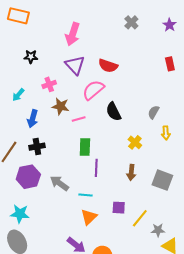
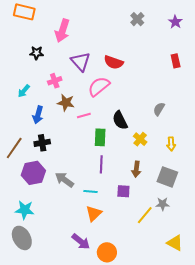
pink arrow: (73, 34) -> (62, 31), moved
black semicircle: (114, 112) -> (120, 120), moved
yellow arrow: (166, 133) -> (171, 144), moved
green rectangle: (85, 147) -> (100, 137), moved
purple square: (119, 208) -> (123, 191), moved
gray star: (158, 230) -> (163, 204), moved

